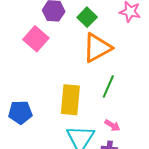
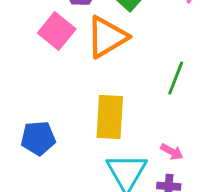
orange triangle: (97, 48) -> (107, 37), moved
green line: (108, 86) -> (176, 78), moved

